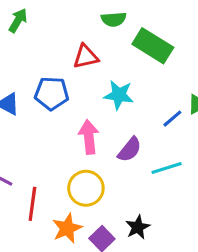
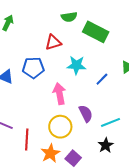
blue line: (172, 119) -> (102, 79), moved
purple semicircle: (130, 150) -> (86, 114), moved, turned -60
cyan line: (167, 168) -> (110, 122), moved
black star: (138, 227) -> (106, 145), moved

